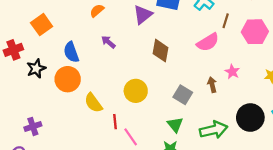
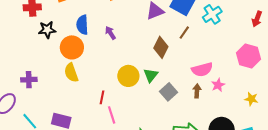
brown line: (226, 21) -> (184, 33), moved
purple arrow: (108, 42) -> (110, 33), moved
pink semicircle: (208, 42) -> (202, 70), moved
yellow semicircle: (93, 103) -> (71, 73), moved
green triangle: (175, 125) -> (151, 75), moved

